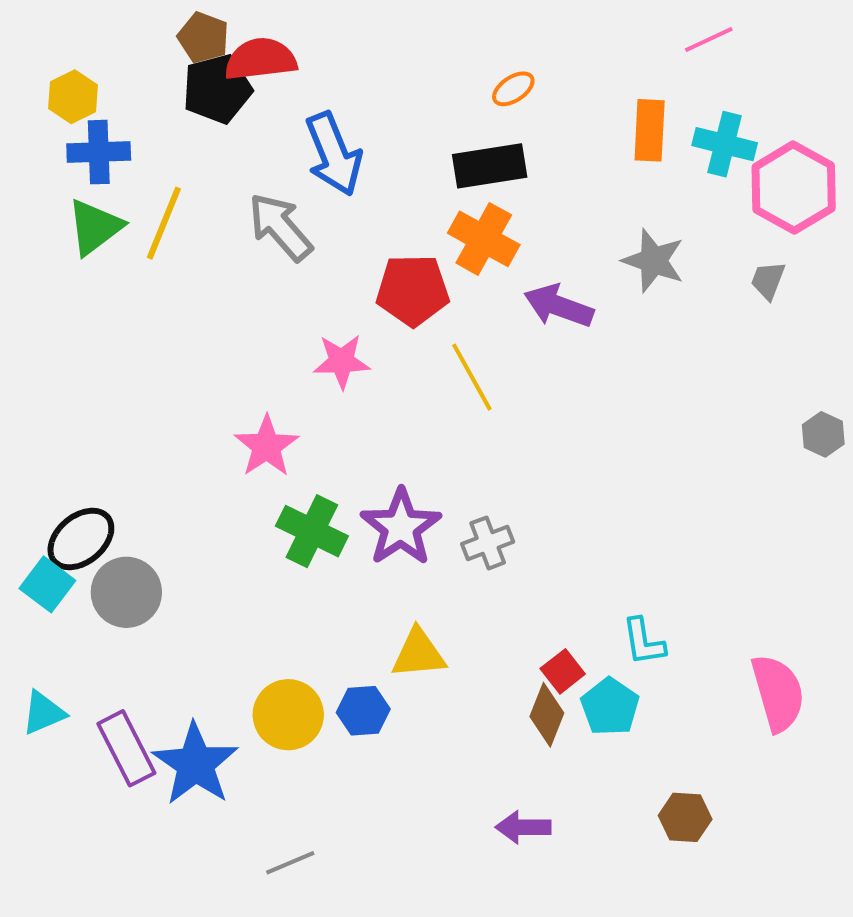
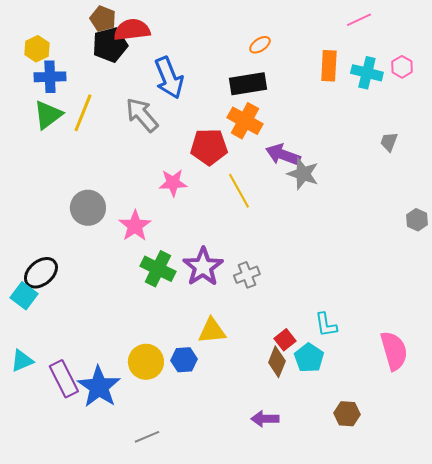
pink hexagon: (794, 188) -> (402, 67), moved, size x0.5
gray star: (653, 261) -> (303, 174), moved
gray circle: (126, 592) -> (88, 208), moved

